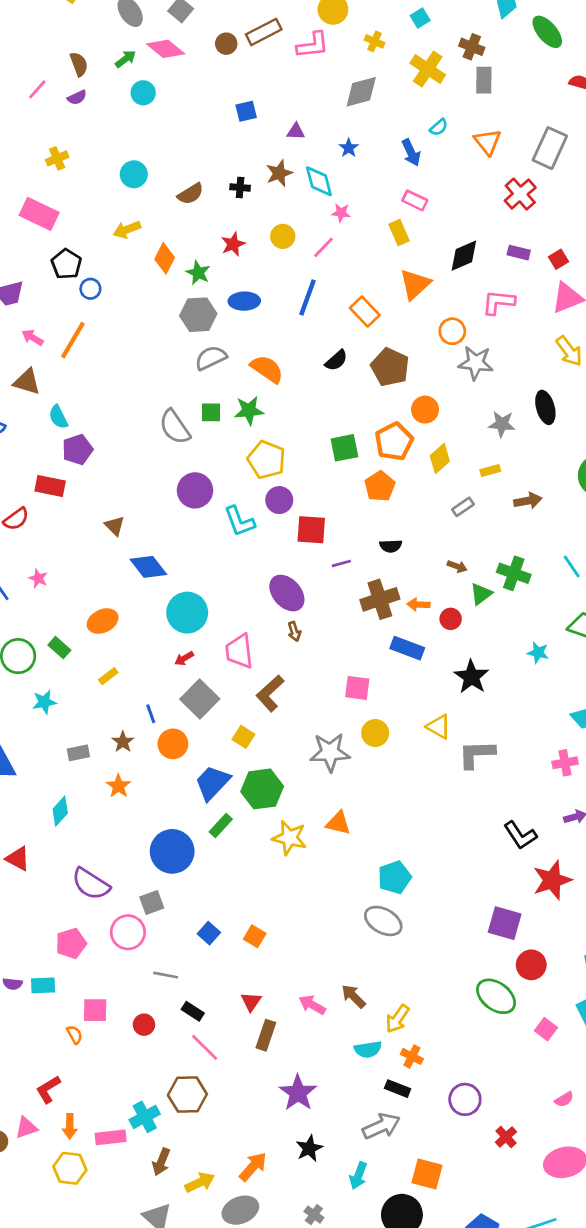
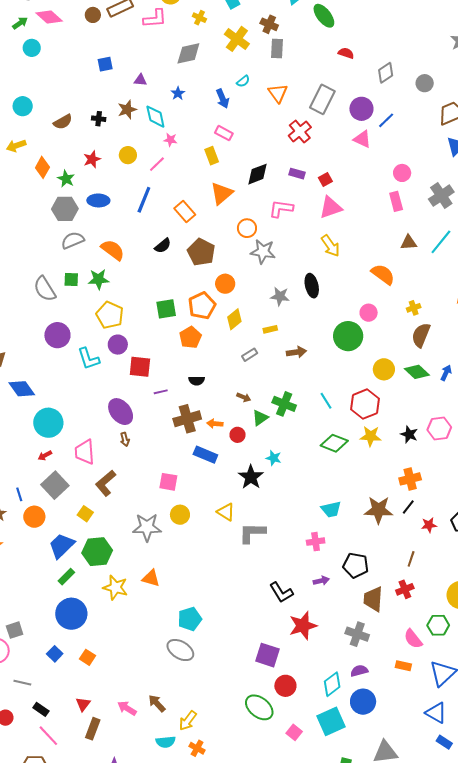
cyan star: (538, 653) -> (274, 458), moved
blue circle: (172, 851) -> (71, 614), moved

